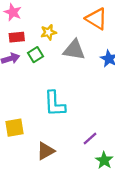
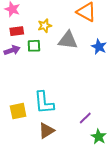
green square: (36, 55) -> (34, 46), turned 32
cyan L-shape: (55, 104) -> (44, 103), moved

